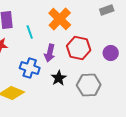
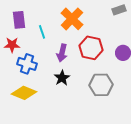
blue cross: (30, 68) -> (27, 64), moved
black star: (59, 78) -> (62, 78), moved

